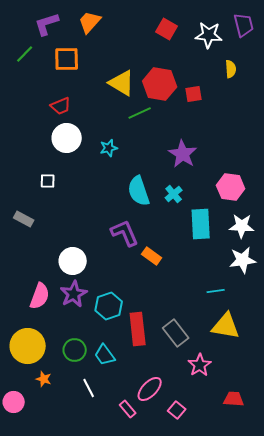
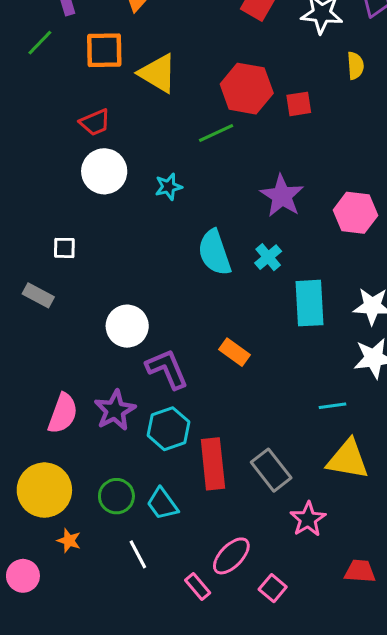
yellow triangle: (122, 83) -> (158, 73), moved
white square: (48, 181) -> (64, 248), moved
pink hexagon: (231, 187) -> (355, 213), moved
purple L-shape: (125, 233) -> (167, 369), moved
white circle: (73, 261) -> (127, 326), moved

